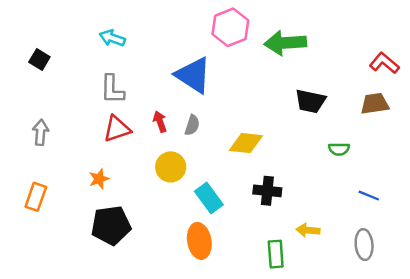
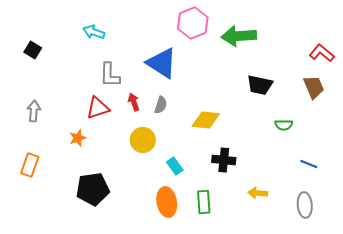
gray L-shape: (112, 89) -> (110, 75), moved
brown trapezoid: (375, 104) -> (314, 87), turned 75
orange star: (99, 179) -> (78, 138), moved
cyan rectangle: (209, 198) -> (175, 166), size x0.7
green rectangle: (276, 254) -> (204, 202), moved

